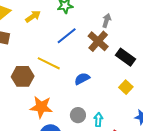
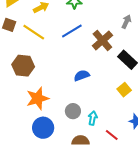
gray arrow: (106, 21) -> (126, 22), moved
yellow line: (49, 63) -> (34, 32), moved
orange star: (41, 107) -> (38, 98), turned -30

